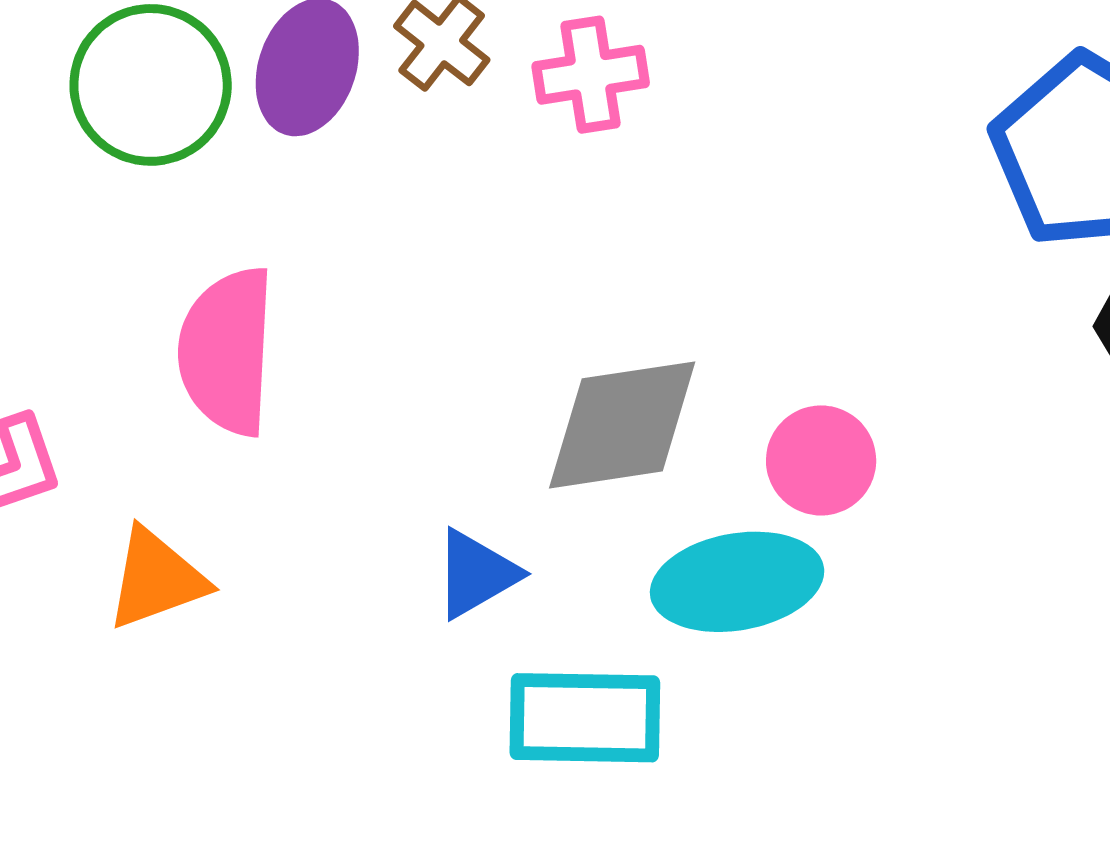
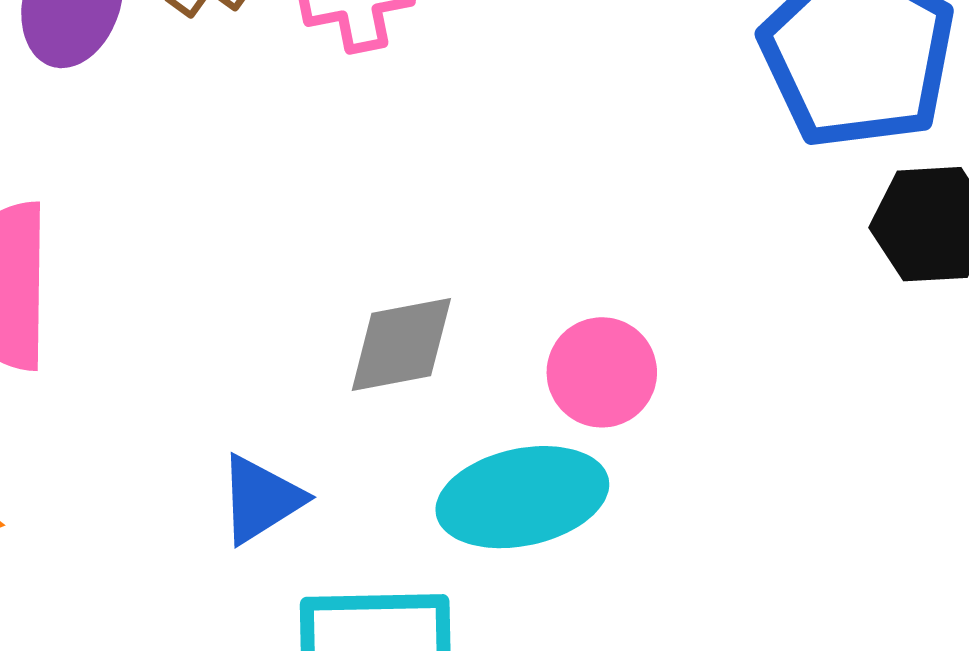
gray diamond: (622, 425) -> (401, 344), size x0.7

